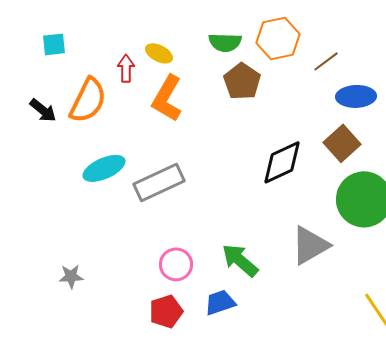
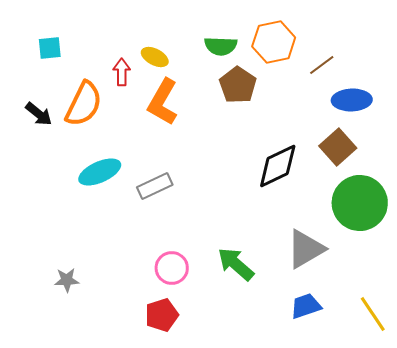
gray rectangle: (159, 182) -> (155, 186), size x0.7
blue trapezoid: (220, 302) -> (306, 306), moved

